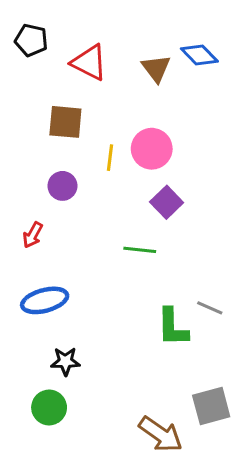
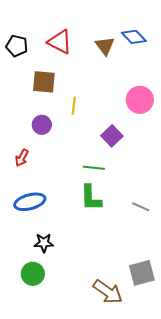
black pentagon: (31, 40) -> (17, 46), moved
pink circle: (152, 149) -> (140, 100), moved
green L-shape: (173, 327) -> (91, 198), moved

